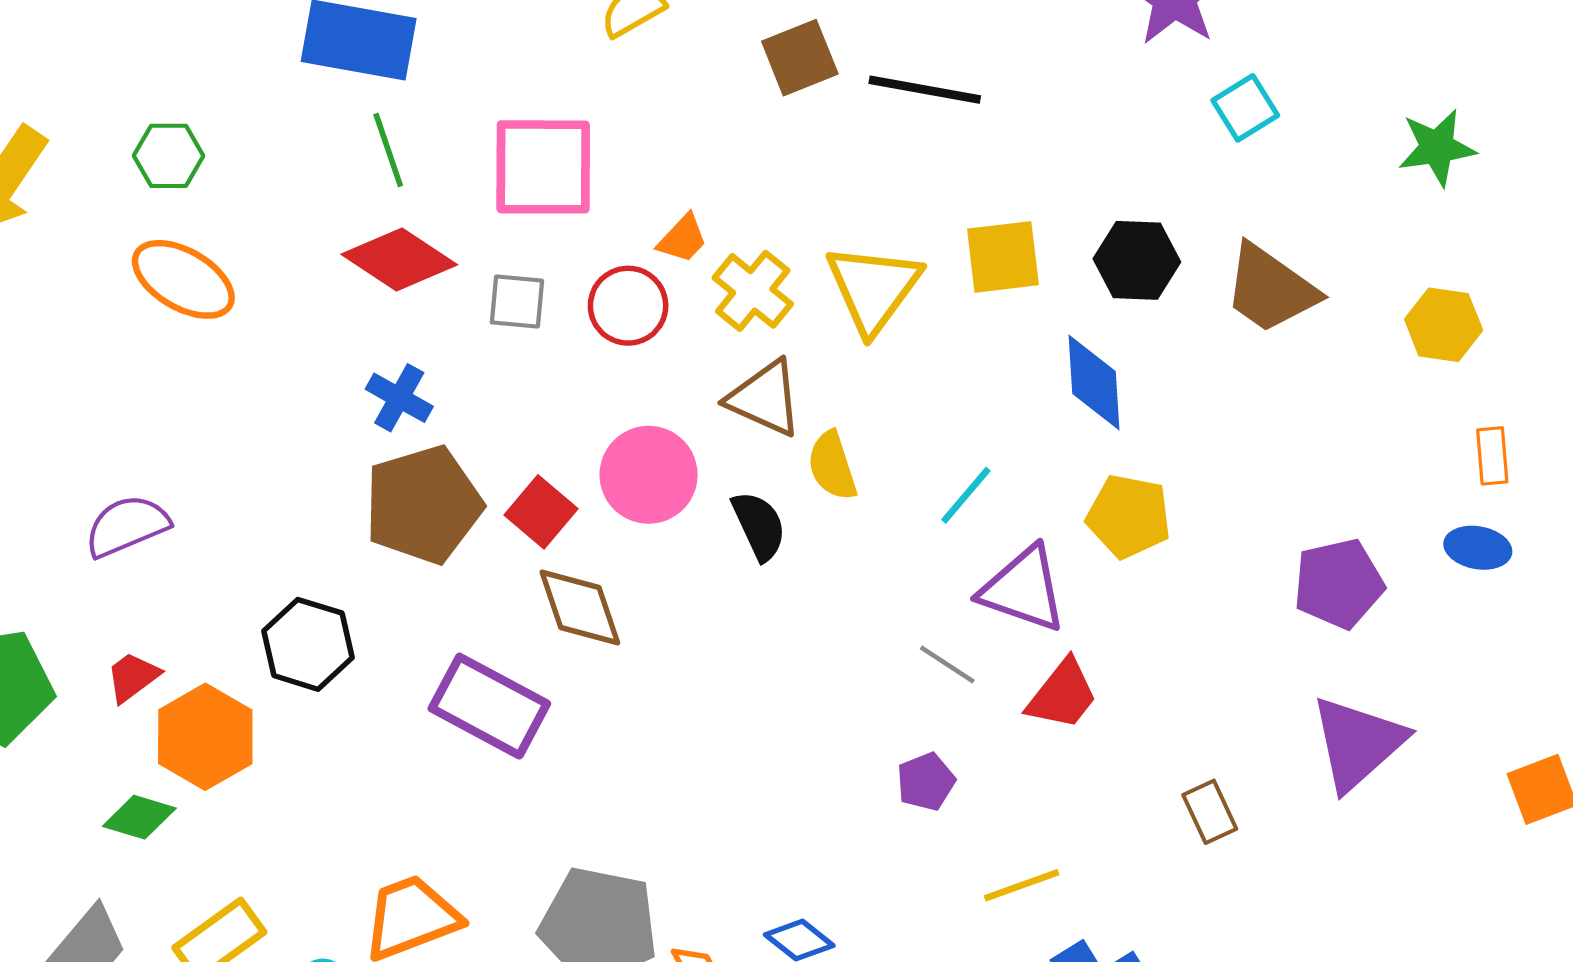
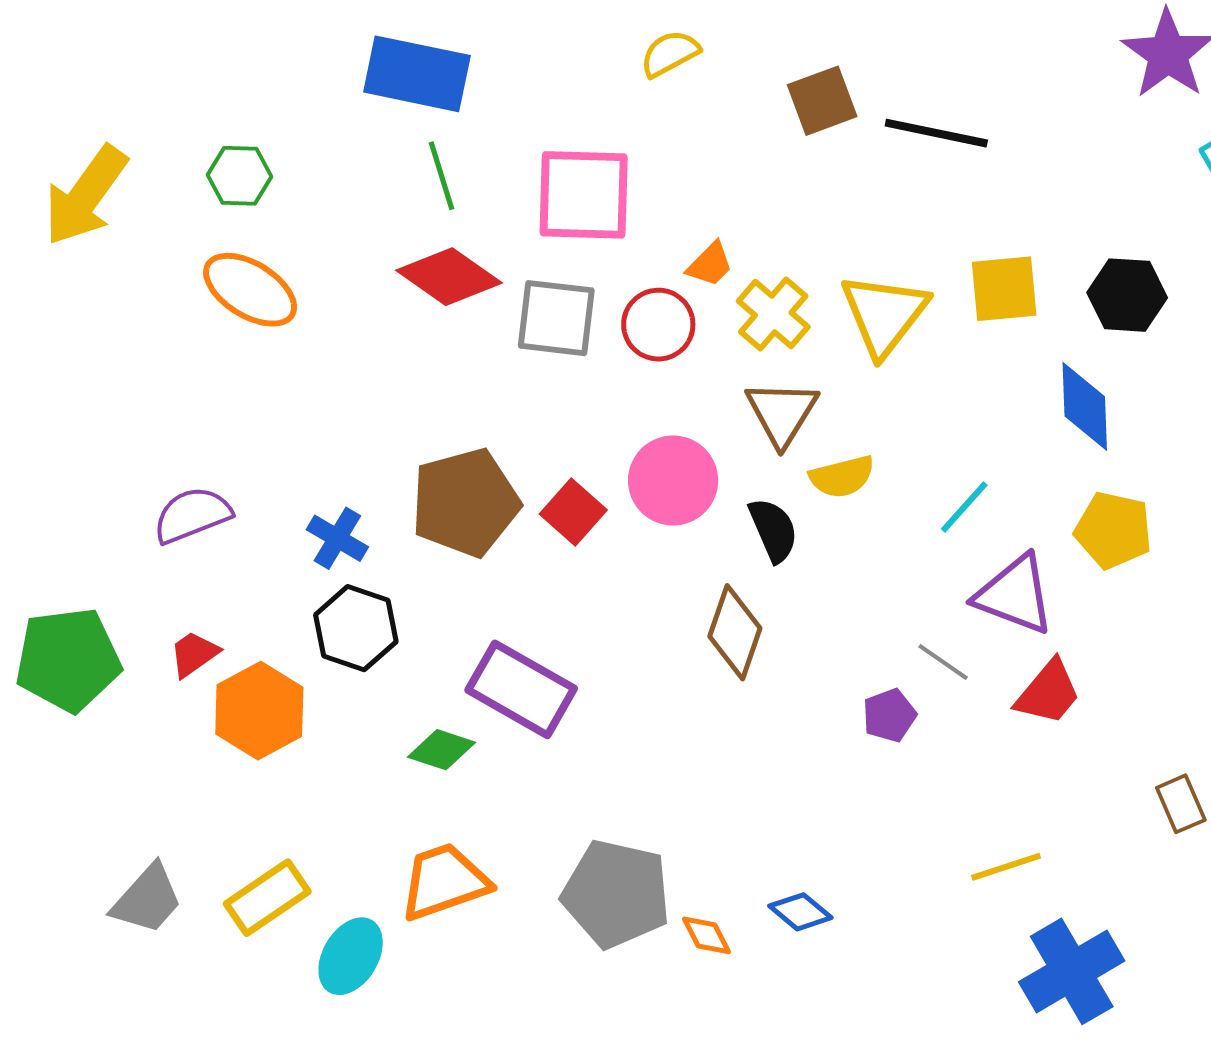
gray square: (517, 302) -> (556, 318), size x1.5
blue cross: (399, 398) -> (337, 538), moved
brown triangle: (765, 398) -> (782, 413), turned 36
yellow semicircle: (832, 466) -> (842, 477), turned -88
brown diamond: (580, 607) -> (735, 632), moved, turned 36
purple pentagon: (926, 782) -> (889, 715), moved
green diamond: (139, 817) -> (441, 750), moved

